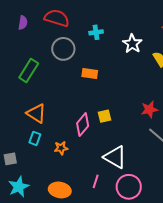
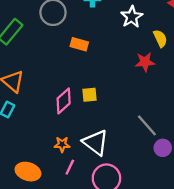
red star: (149, 109) -> (145, 62), moved
orange star: (61, 148) -> (62, 144), moved

